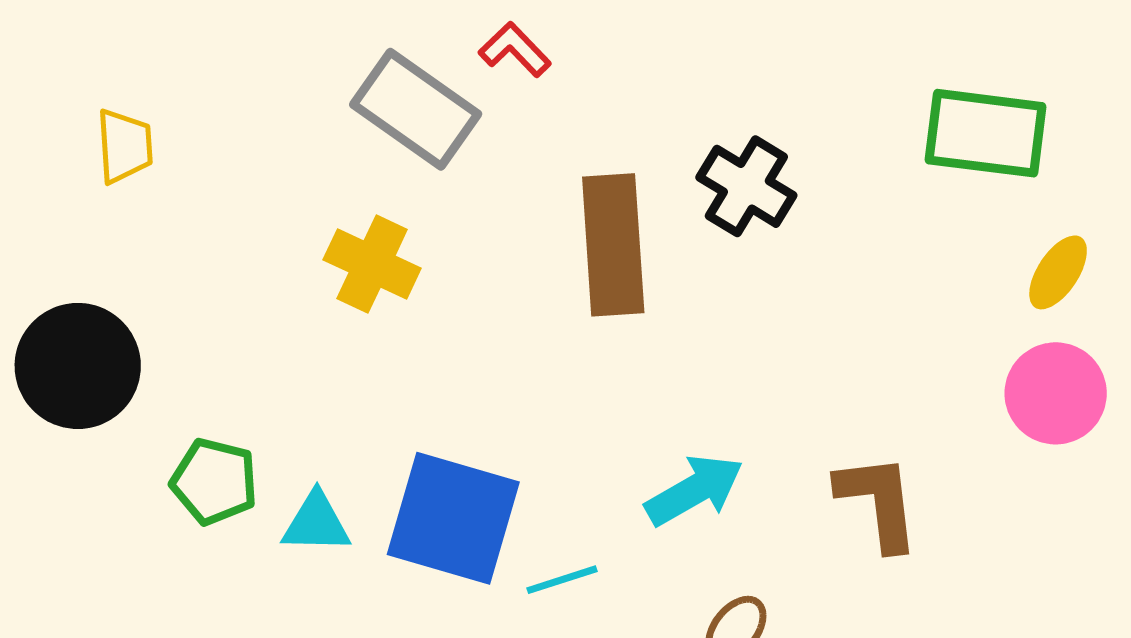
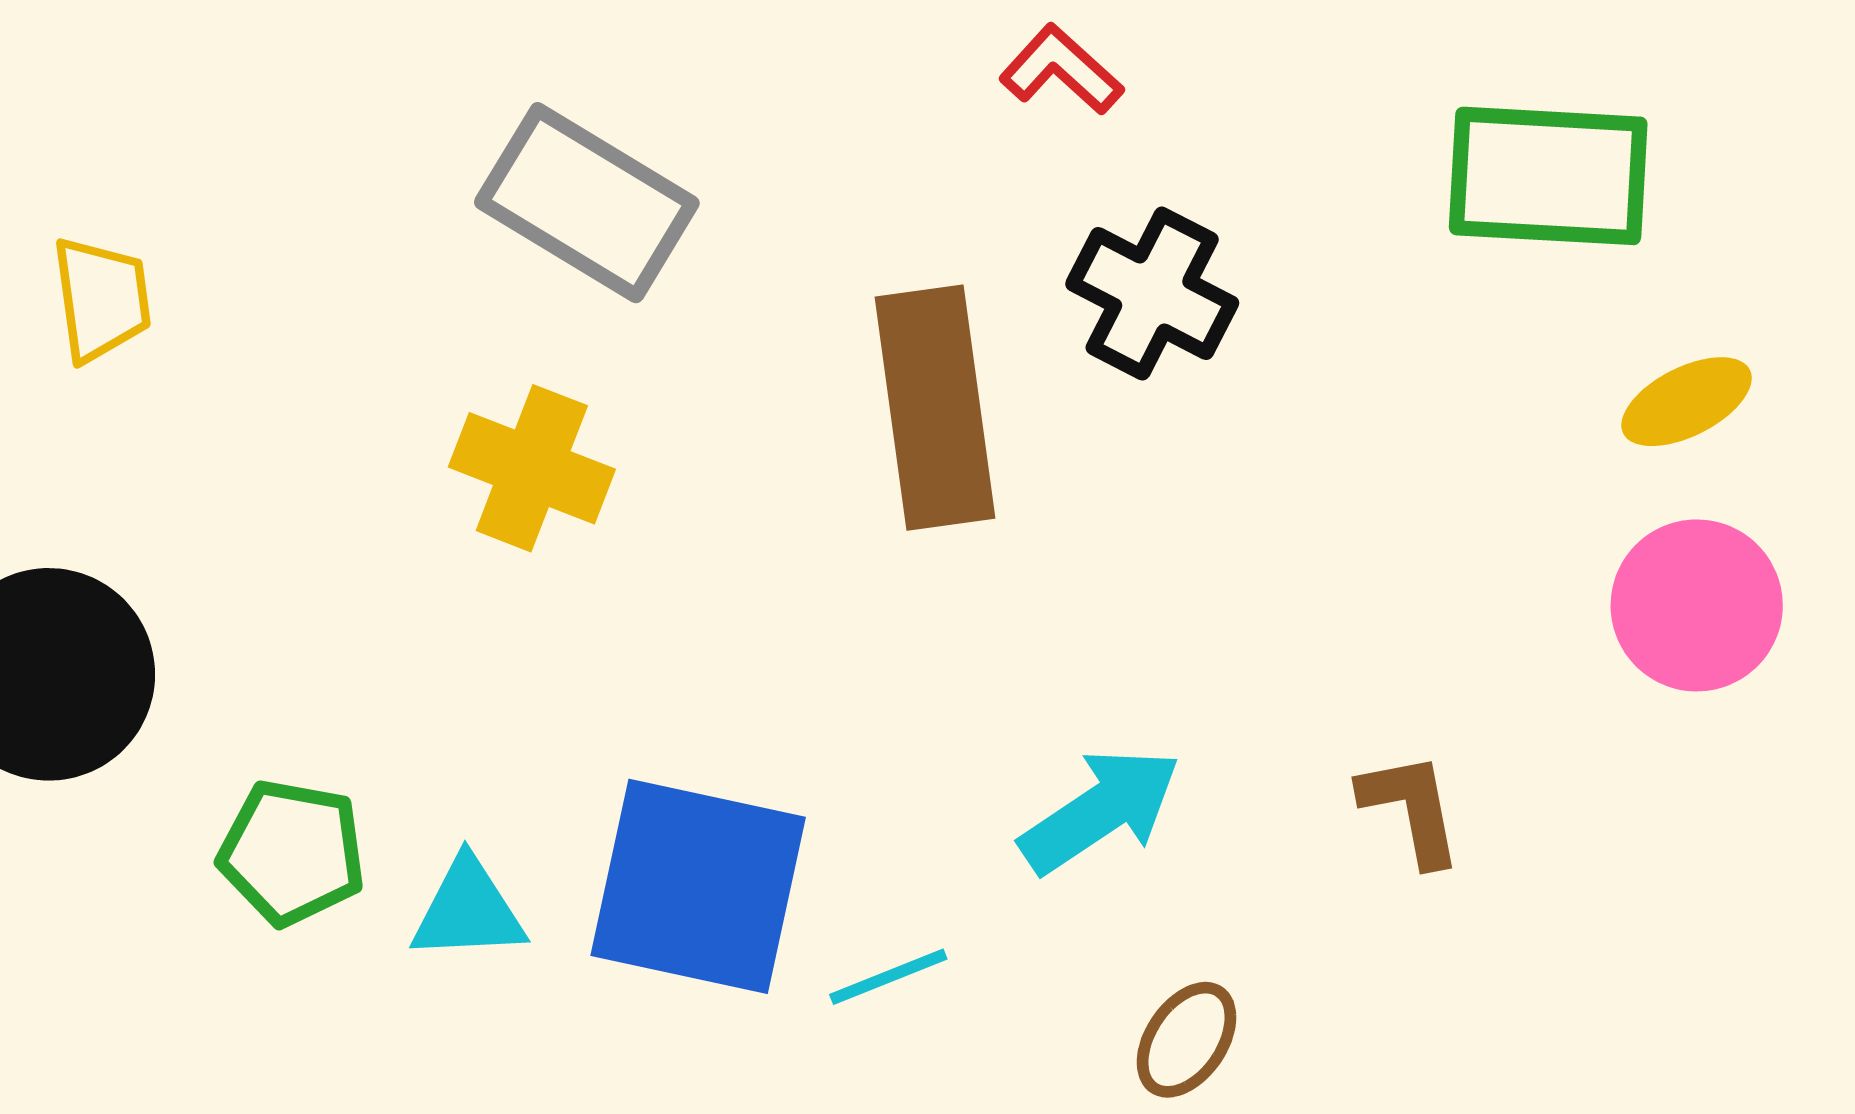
red L-shape: (515, 50) -> (1061, 70), moved
yellow ellipse: (1058, 272) -> (1687, 402), turned 34
brown L-shape: (878, 502) -> (1411, 809), size x0.7

